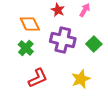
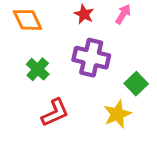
orange diamond: (30, 24) -> (28, 20), moved
green square: (94, 44) -> (136, 84), moved

